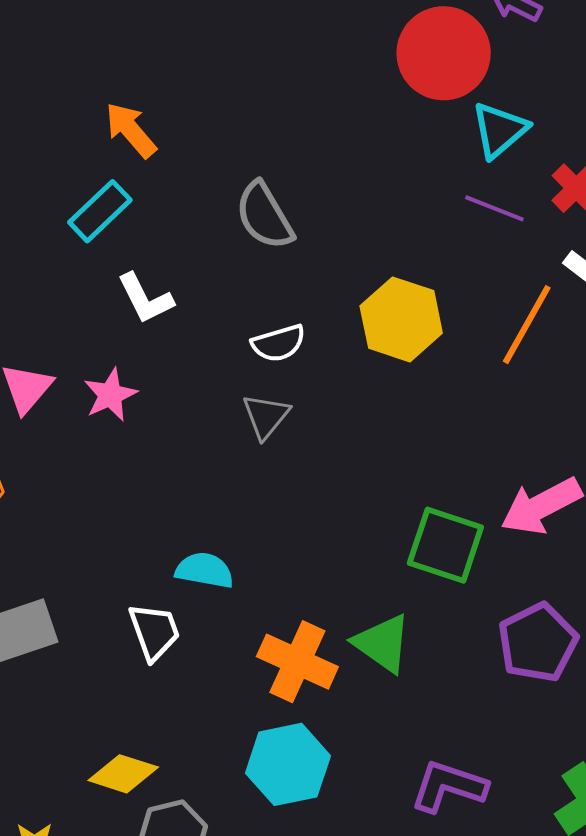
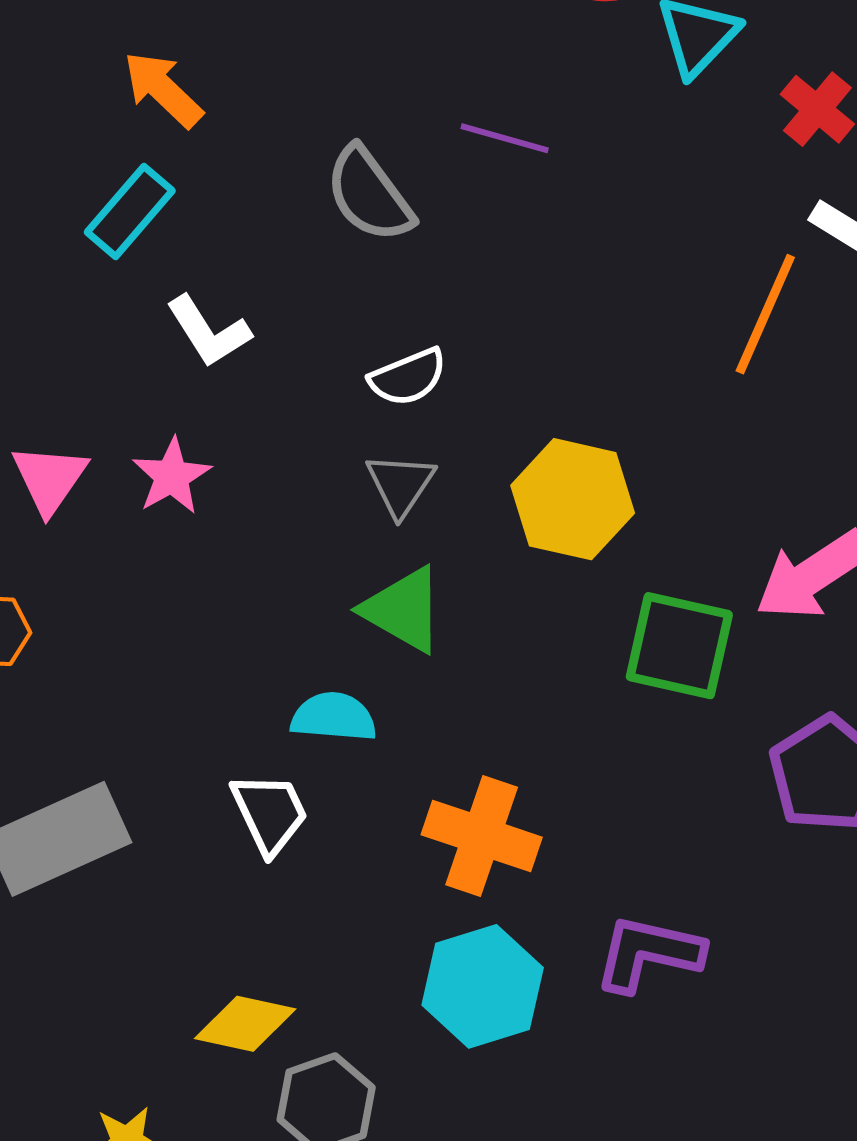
purple line: (494, 208) -> (505, 138), moved
yellow hexagon: (401, 319) -> (573, 499), moved
green triangle: (382, 643) -> (403, 610), moved
purple L-shape: (449, 786) -> (648, 953), moved

